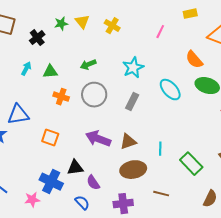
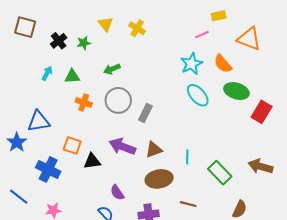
green star: (61, 24) -> (84, 43), moved
pink line: (160, 32) -> (202, 35), moved, turned 40
cyan star: (133, 68) -> (191, 64), moved
gray rectangle: (132, 102) -> (145, 113), moved
black triangle: (75, 168) -> (92, 161), moved
blue cross: (51, 182) -> (48, 169), moved

